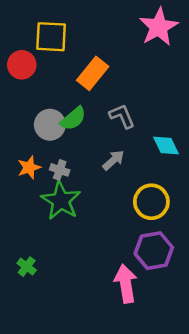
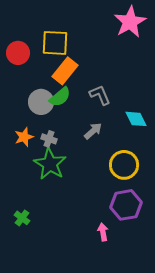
yellow square: (51, 37) -> (55, 43), moved
orange rectangle: (93, 73) -> (65, 71), moved
pink arrow: (126, 284) -> (103, 232), size x0.6

